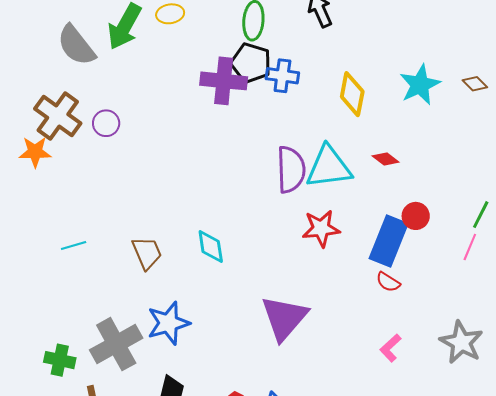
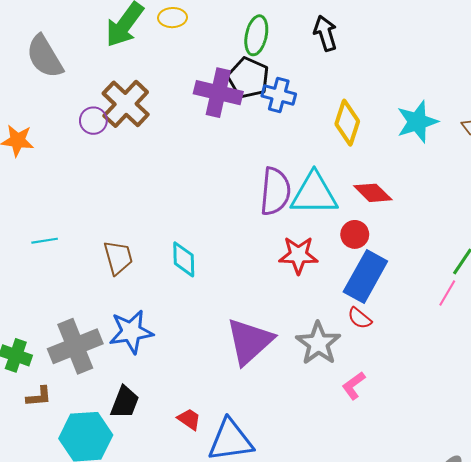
gray semicircle: (76, 45) -> (45, 57), moved
brown cross: (58, 116) -> (126, 104), moved
red diamond: (386, 159) -> (373, 193), size x1.4
red circle: (416, 216) -> (355, 234), moved
gray star: (461, 342) -> (318, 343), moved

